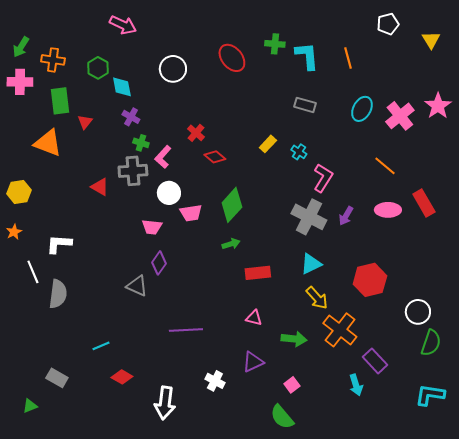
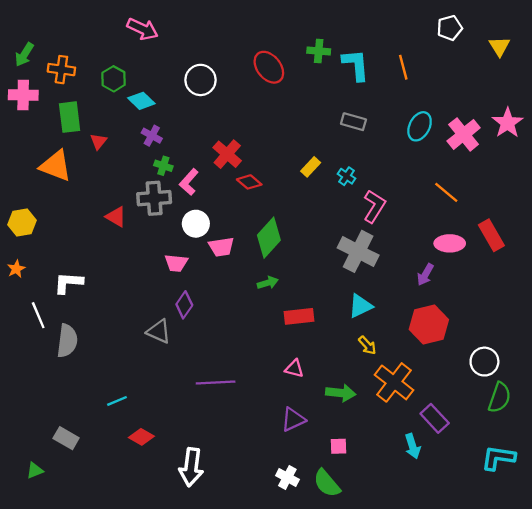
cyan diamond: (122, 87) -> (141, 101), turned -35
red cross: (196, 133) -> (227, 154), size x1.4
purple arrow: (346, 216) -> (425, 275), moved
yellow arrow: (317, 298) -> (367, 345), size x0.7
white cross: (215, 381) -> (287, 477), moved
pink square: (292, 385) -> (338, 446), turned 35

